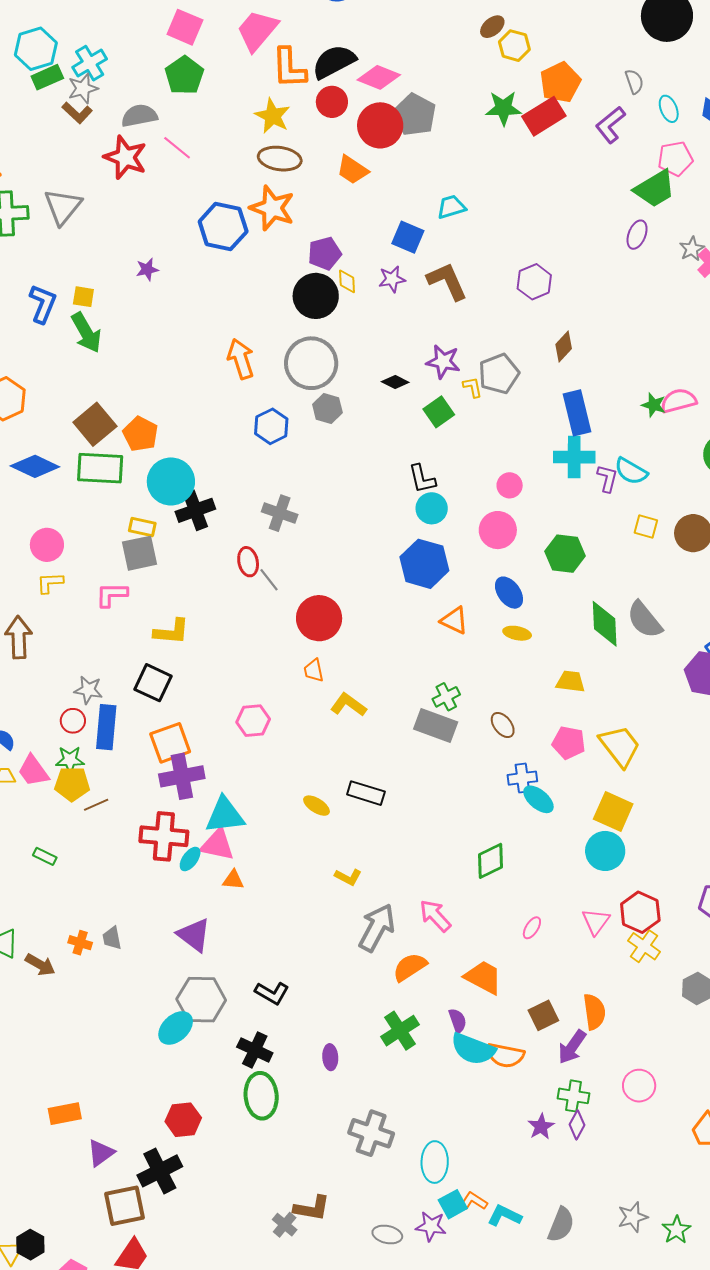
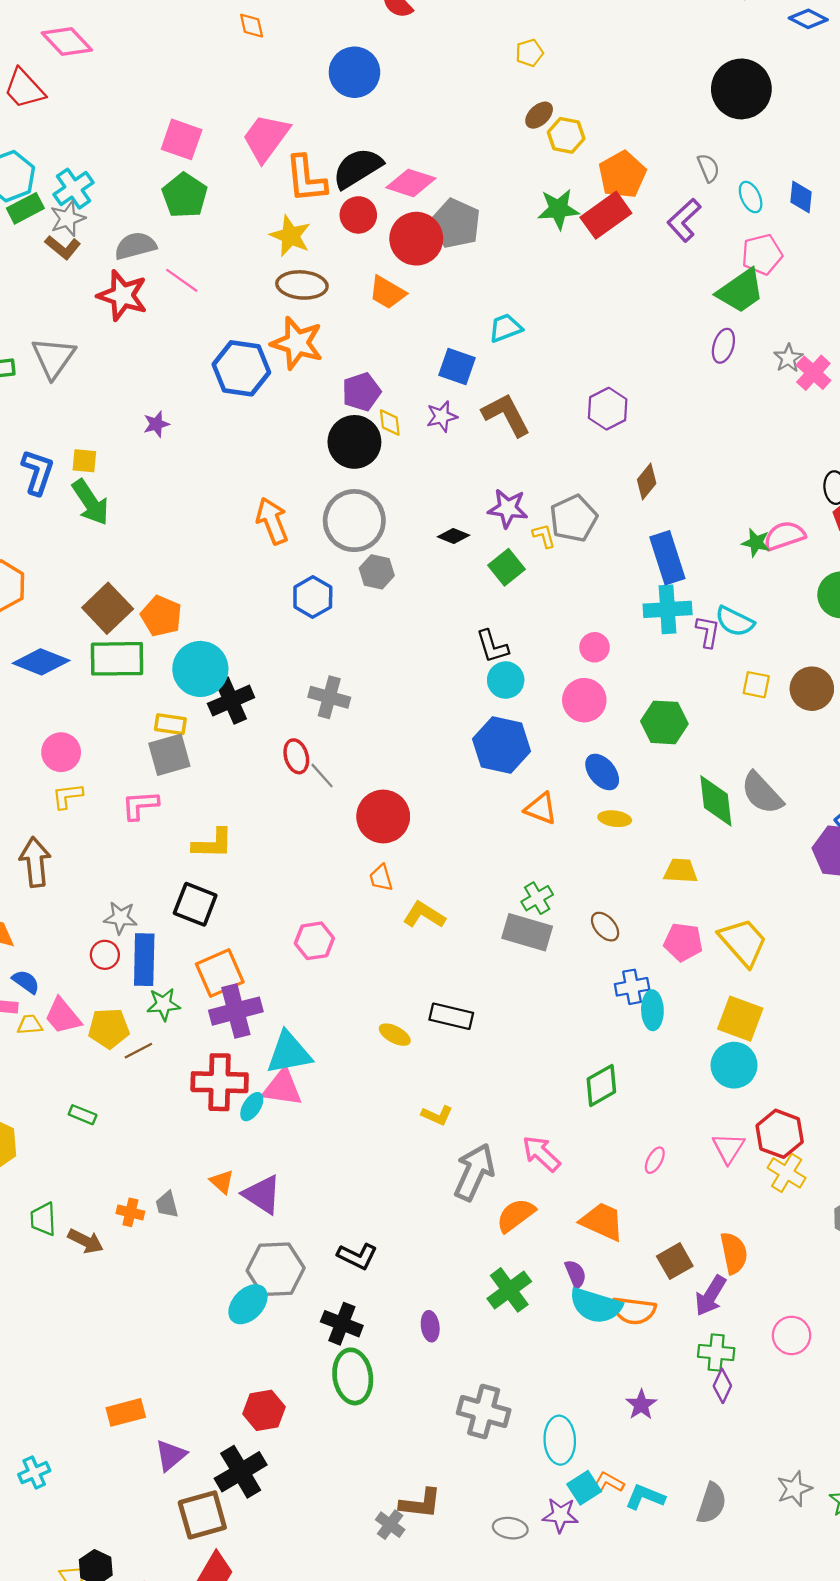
green star: (70, 760) -> (163, 1004), moved
cyan ellipse: (538, 799) -> (652, 1010), turned 52
orange triangle: (233, 880) -> (222, 1182), moved, turned 40
purple star: (541, 1127) -> (641, 1405), moved

